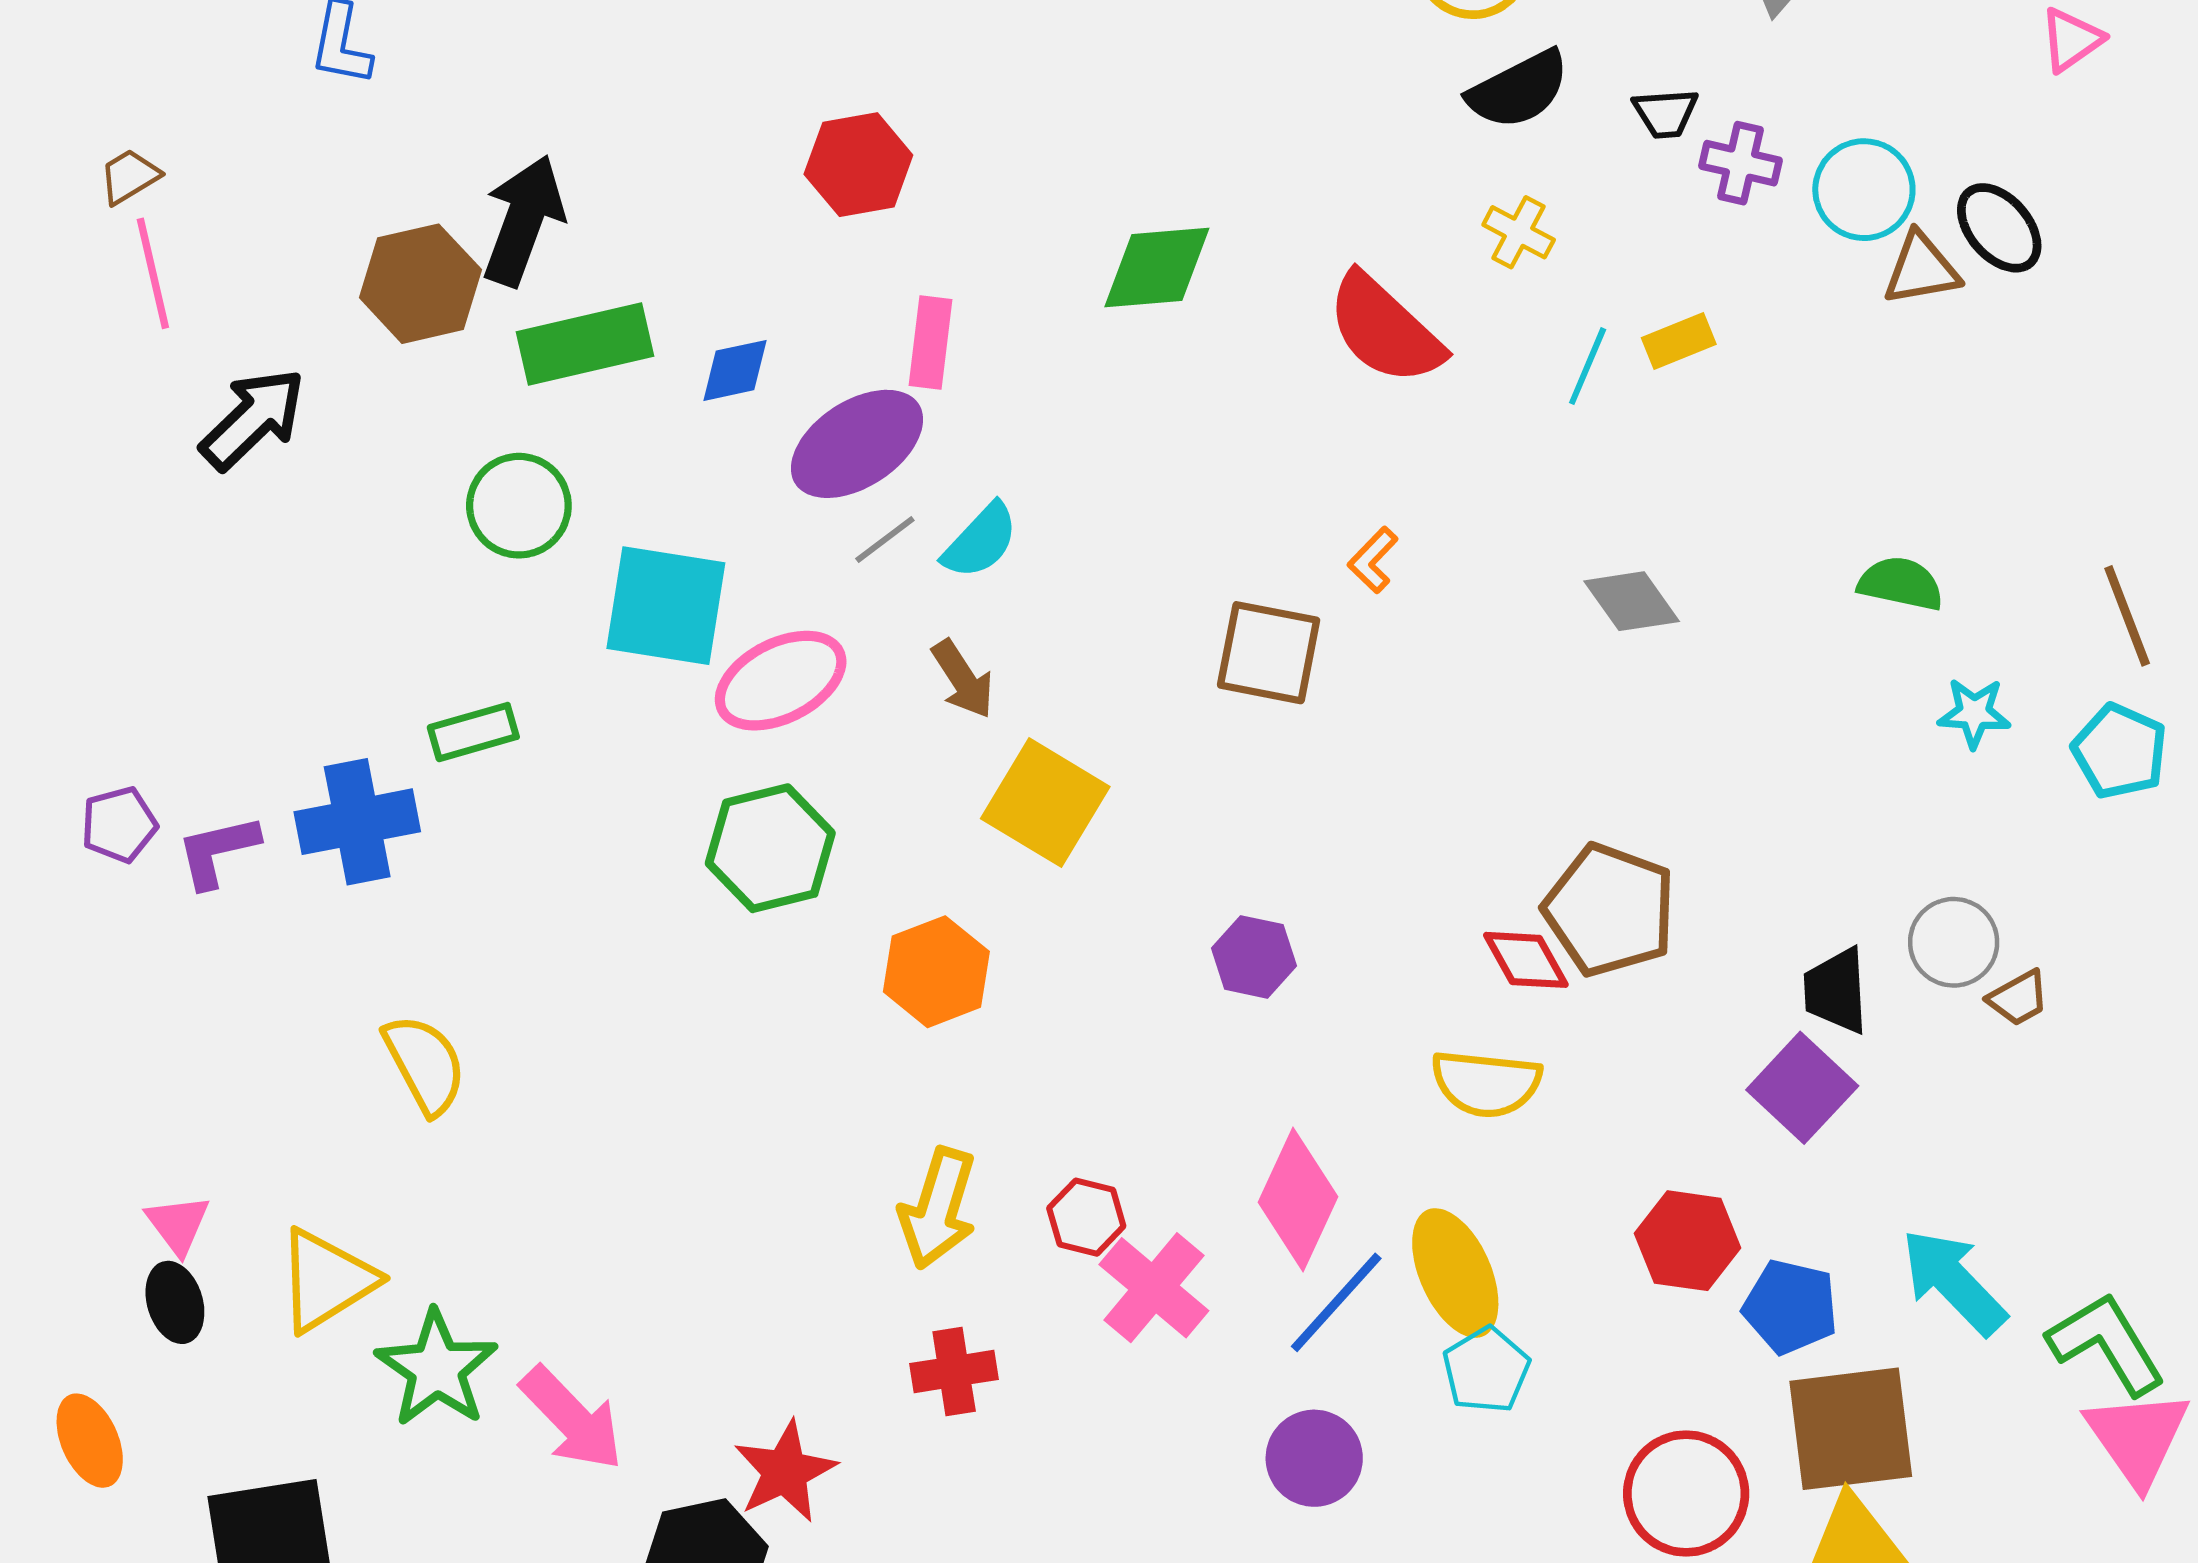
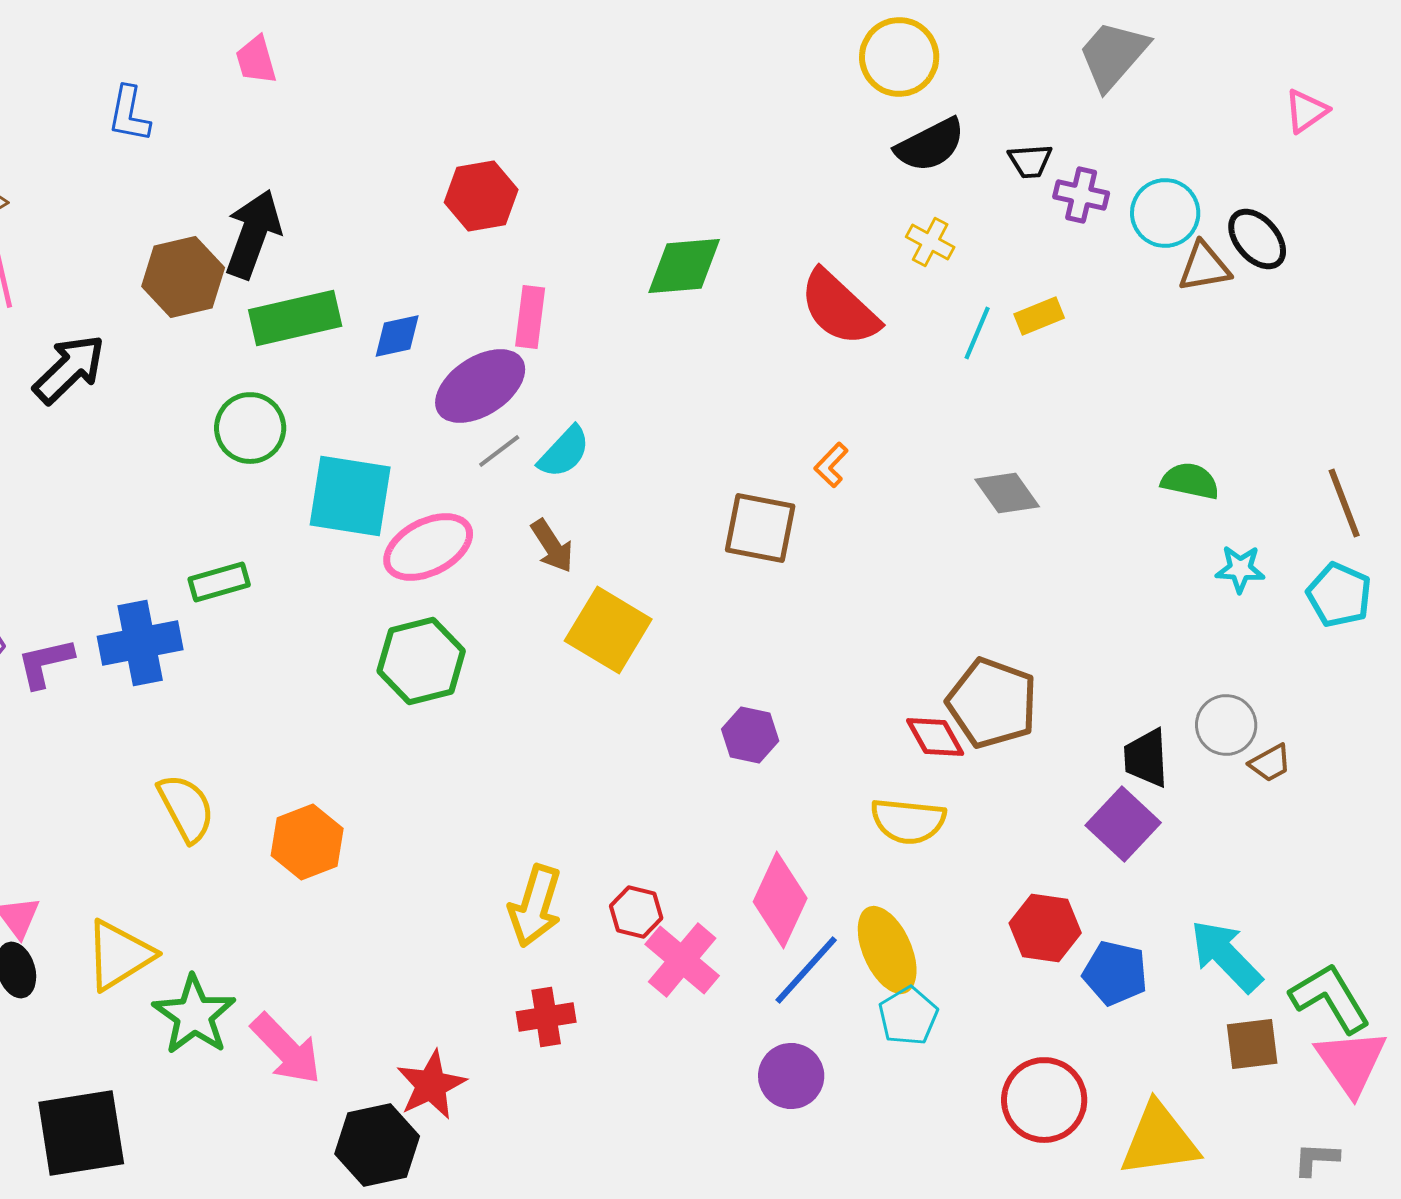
orange hexagon: (936, 972) -> (307, 842), moved
brown square: (1851, 1429) -> (1252, 1044), moved, size x0.6

